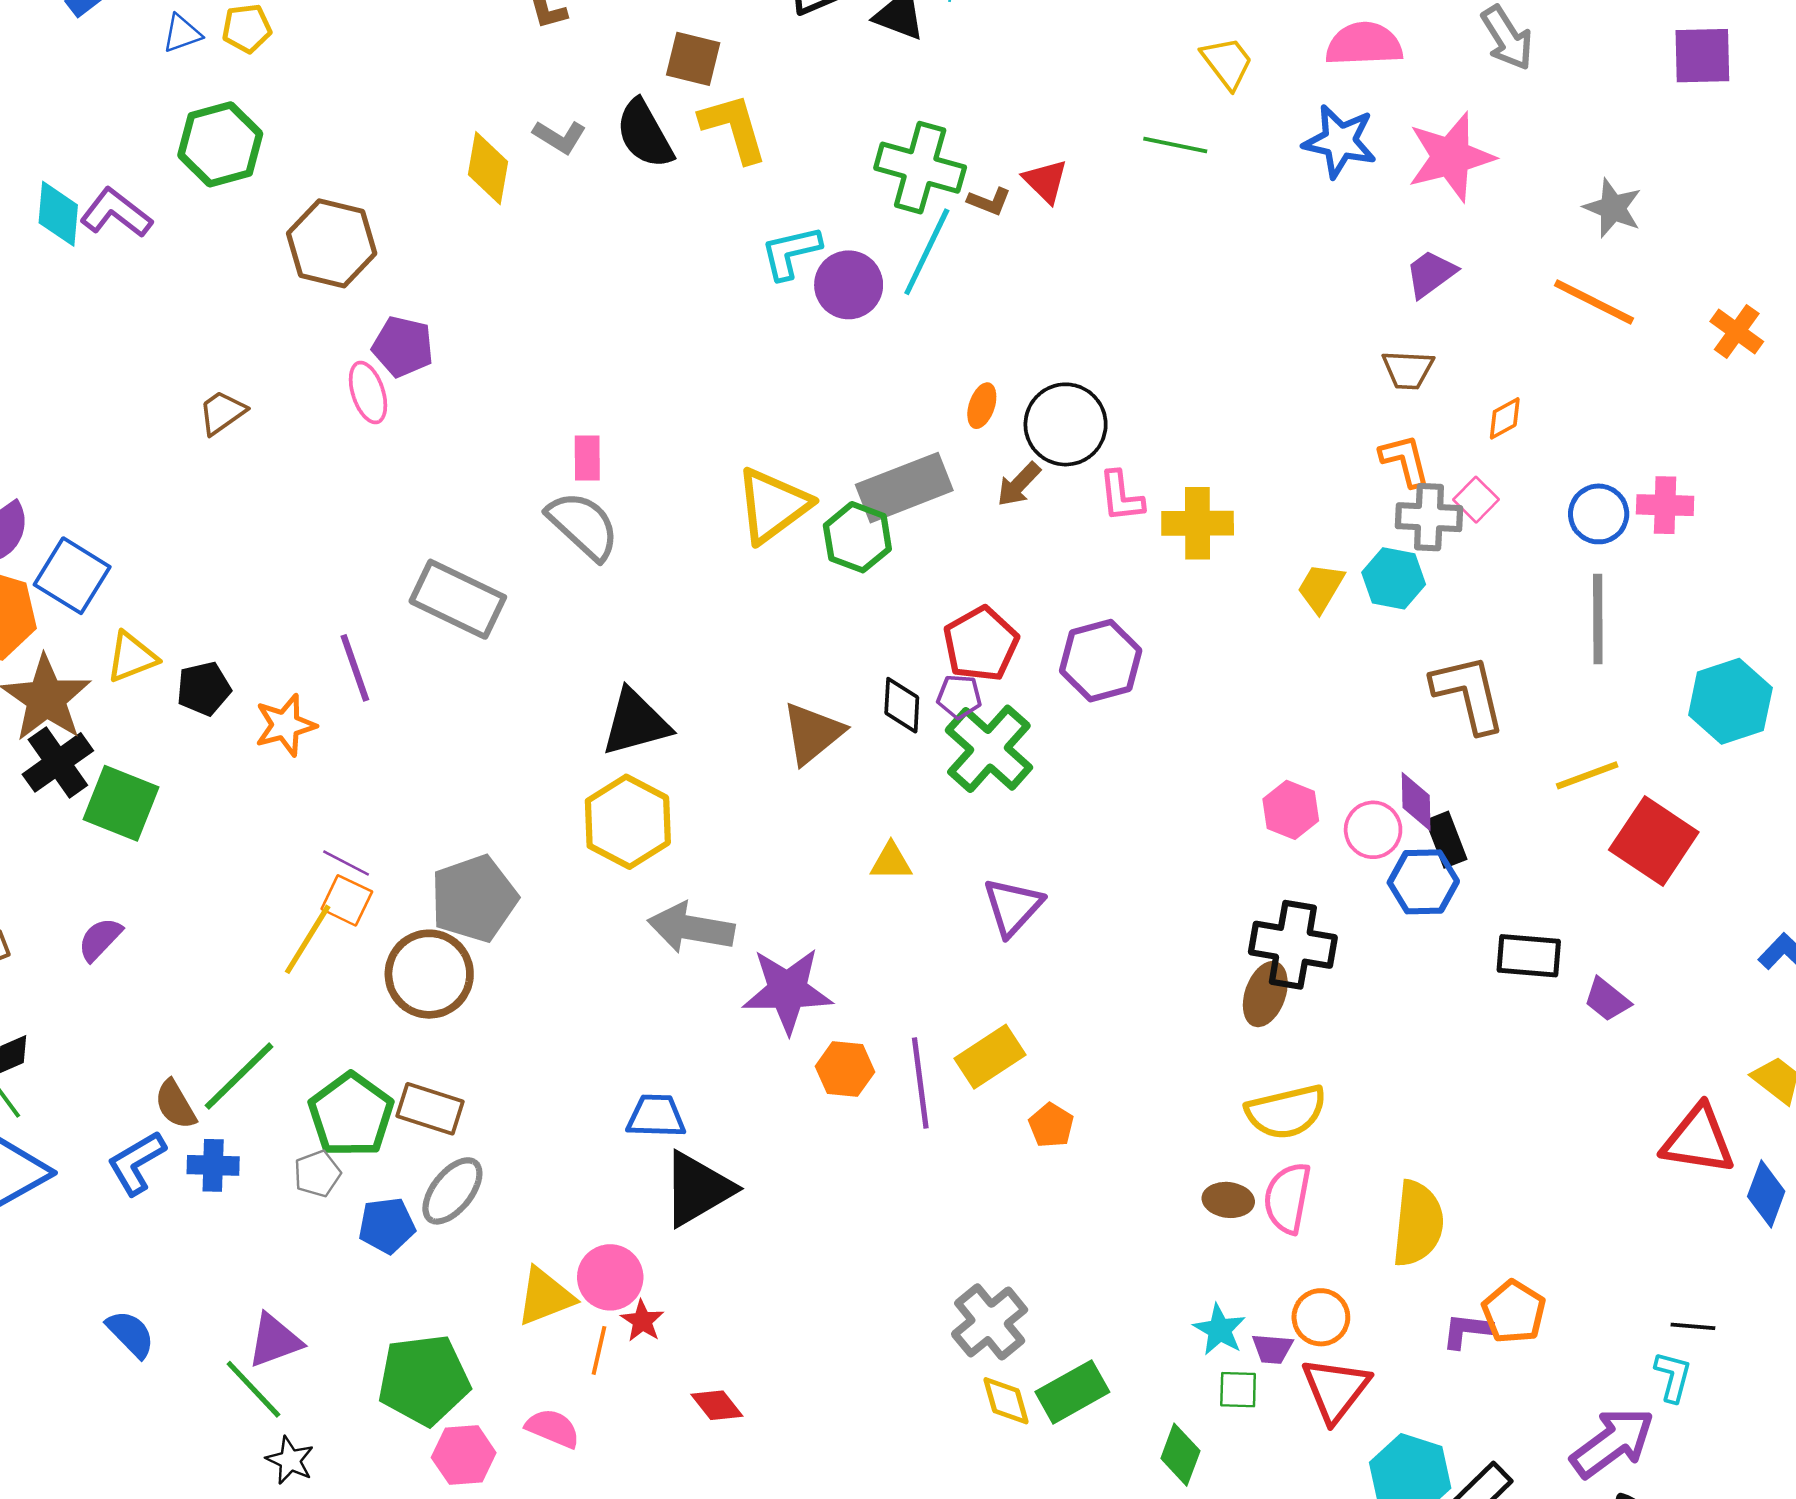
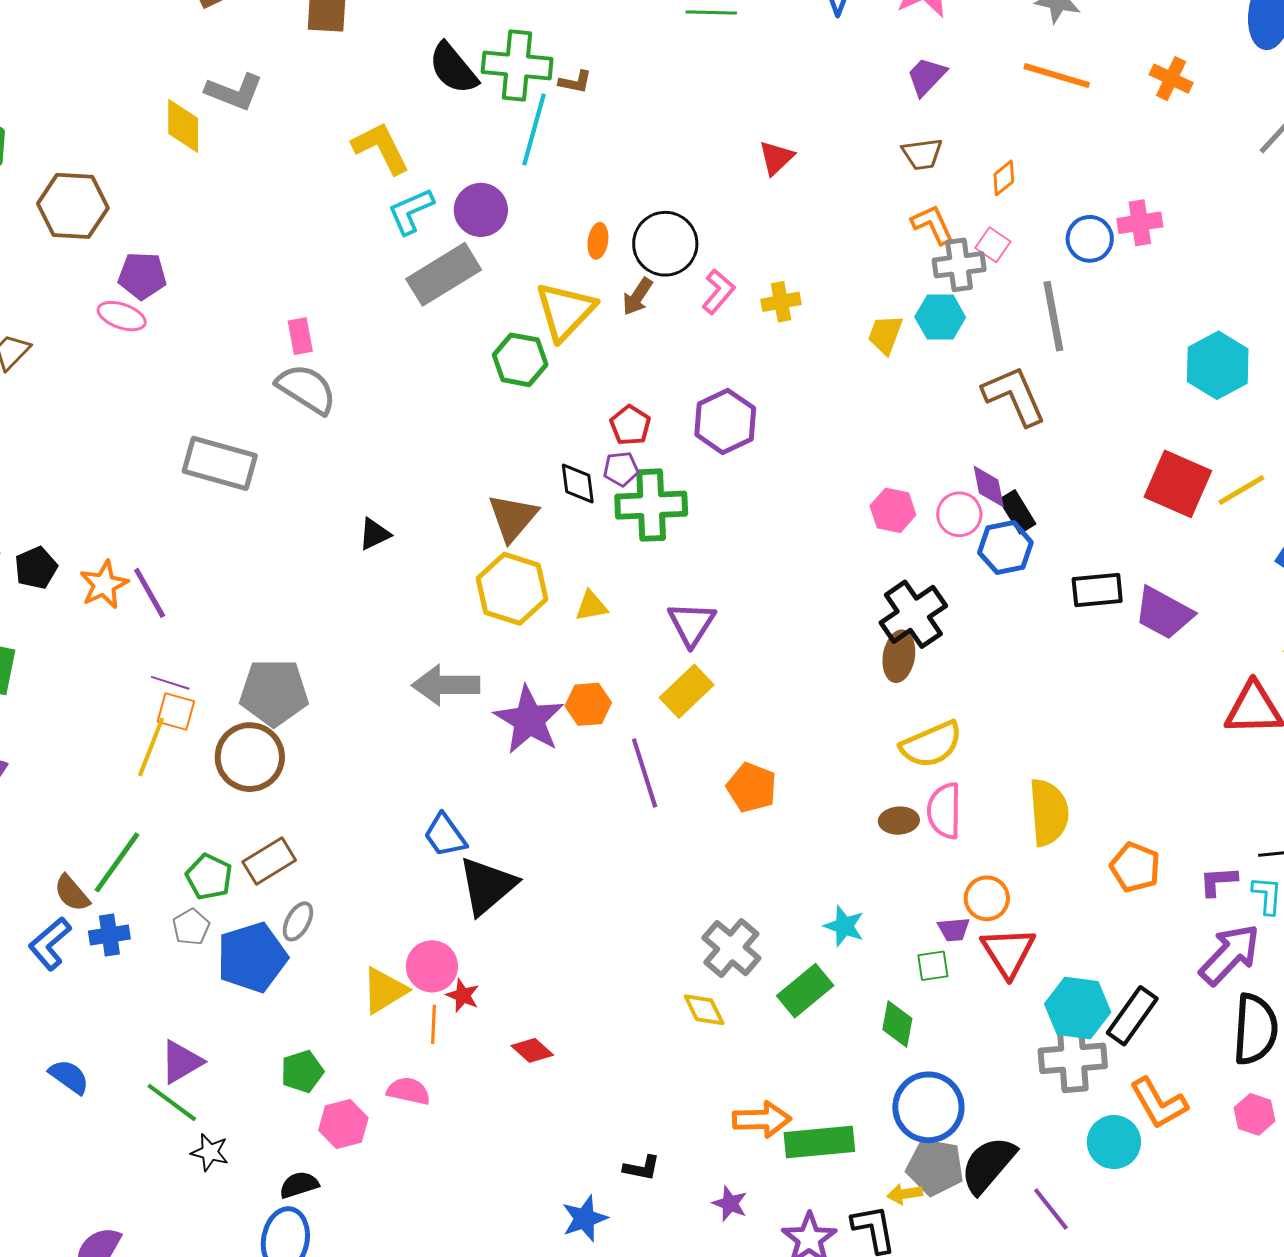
yellow L-shape: (734, 128) -> (381, 148), moved
black semicircle: (645, 134) -> (453, 68), moved
gray L-shape: (560, 137) -> (234, 92), size x1.4
red triangle: (1045, 181) -> (776, 158), moved, turned 42
cyan L-shape: (791, 252) -> (411, 211), moved
purple circle: (849, 285) -> (481, 210), moved
pink ellipse: (368, 393) -> (122, 316), turned -42
gray rectangle: (904, 488) -> (444, 274), moved
pink L-shape: (1121, 496) -> (718, 292), turned -123
yellow triangle: (773, 505) -> (565, 311), moved
yellow cross: (1198, 523) -> (781, 302), size x0.7
gray line: (1598, 619) -> (1053, 316), moved
red pentagon: (981, 644) -> (630, 425), size x0.7
purple line: (355, 668) -> (150, 593), moved
black triangle: (636, 723) -> (374, 534), size x0.6
green cross: (989, 749) -> (651, 505), turned -34
yellow line: (1587, 775) -> (1241, 490), moved
yellow hexagon: (628, 822) -> (512, 589), moved
gray pentagon: (474, 899) -> (274, 692), turned 30
black cross: (1293, 945) -> (913, 614), turned -34
purple star: (787, 991) -> (529, 720), turned -30
purple trapezoid: (1607, 1000) -> (1164, 613), size x1.6
yellow rectangle: (990, 1057) -> (687, 691), moved
orange hexagon: (845, 1069) -> (588, 704), moved
brown rectangle: (430, 1109) -> (269, 861), turned -39
green pentagon: (351, 1115) -> (209, 877), size x0.7
blue trapezoid: (656, 1116) -> (445, 835), turned -117
orange pentagon: (1051, 1125) -> (752, 787), size x1.4
gray ellipse: (452, 1191) -> (298, 921), size x0.7
blue pentagon: (387, 1225) -> (252, 957), size x1.6
cyan star: (1219, 1330) -> (844, 926), moved
purple L-shape: (1467, 1331) -> (1218, 881), moved
green pentagon: (424, 1380) -> (302, 1071), size x0.6
yellow diamond: (1006, 1401) -> (704, 1010), moved

